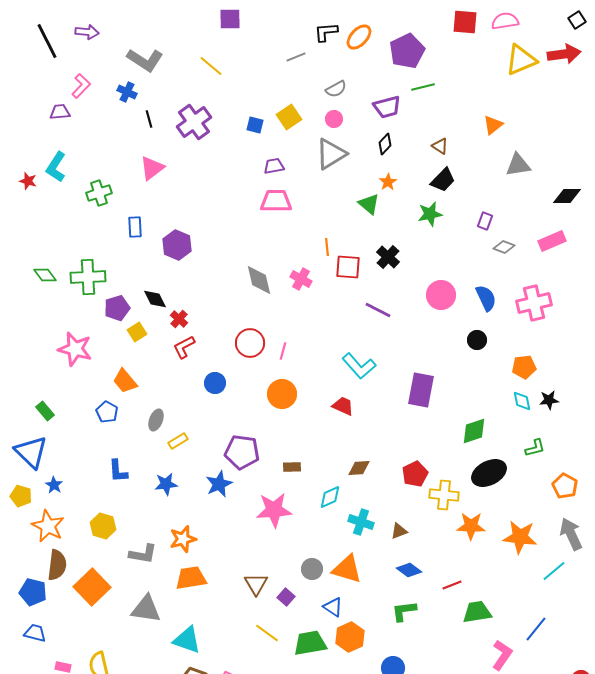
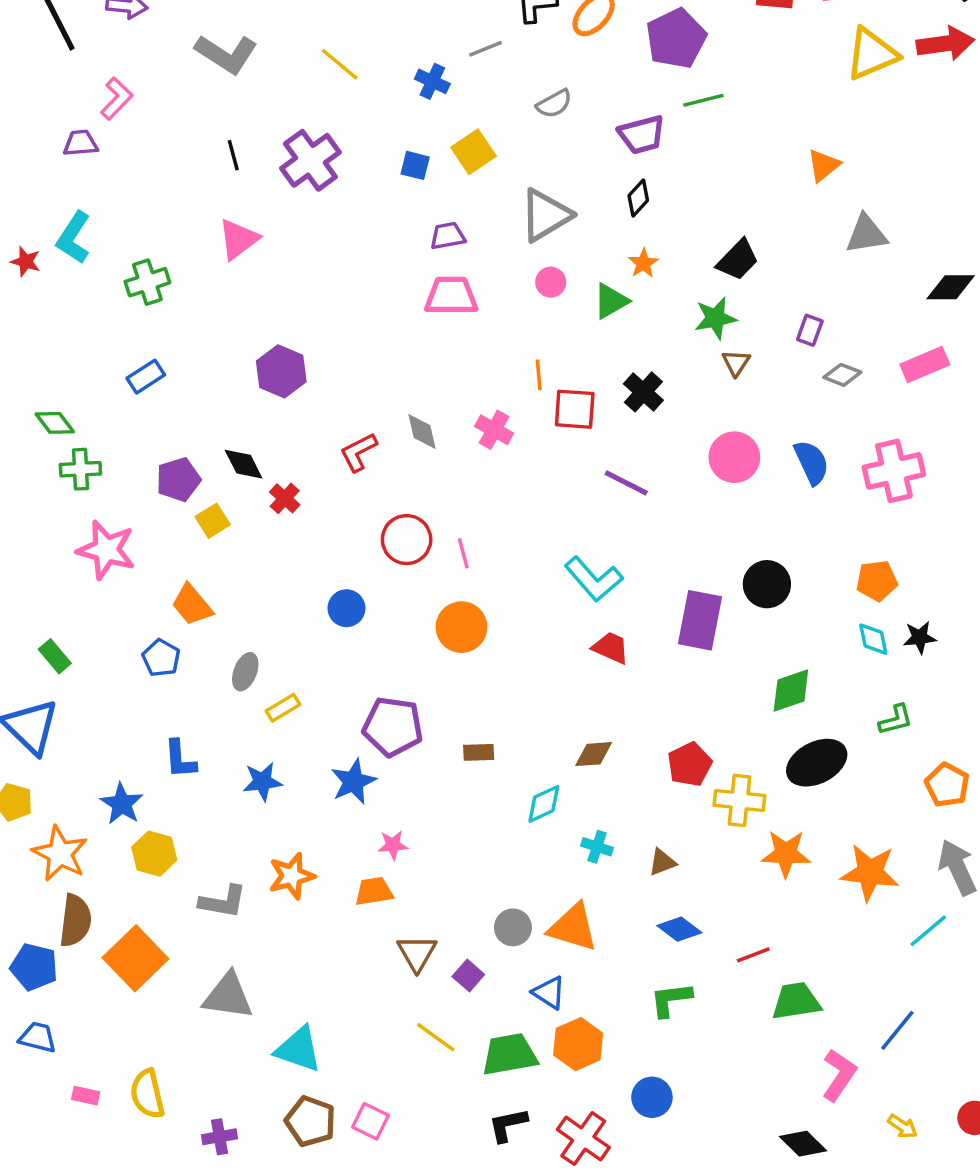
blue cross: (127, 92) -> (432, 81), moved
pink circle: (334, 119) -> (551, 282), moved
brown triangle: (440, 146) -> (736, 363), moved, turned 30
green triangle: (369, 204) -> (611, 301), turned 50
blue rectangle: (135, 227) -> (146, 377), moved, turned 60
green cross: (88, 277) -> (80, 469), moved, size x0.7
gray diamond: (259, 280) -> (422, 431), size x0.7
black circle: (477, 340) -> (767, 584), moved, size x1.4
red L-shape: (184, 347) -> (358, 452), moved
pink line: (283, 351) -> (463, 553), turned -30
red trapezoid: (343, 406) -> (611, 648), moved
blue star: (54, 485) -> (122, 804), moved, size x1.4
pink star: (274, 510) -> (393, 845), moved, size x0.5
cyan cross: (361, 522) -> (597, 847), size x0.7
orange trapezoid: (191, 578) -> (374, 891), moved, size x0.7

